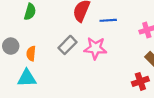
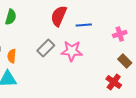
red cross: (140, 81) -> (114, 82), turned -35

